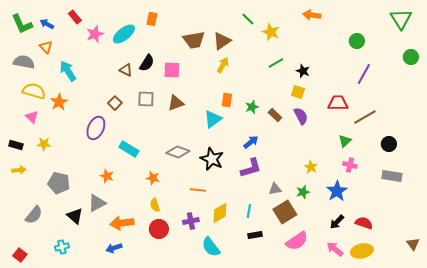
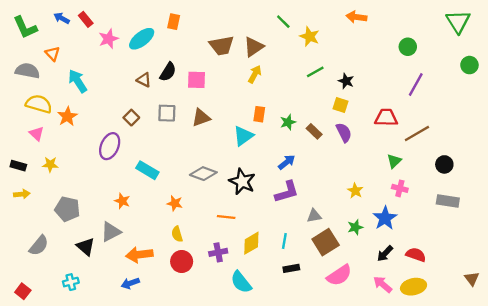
blue arrow: (47, 24) -> (62, 18), moved
green star: (303, 192) -> (355, 227), moved

